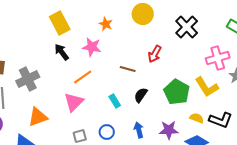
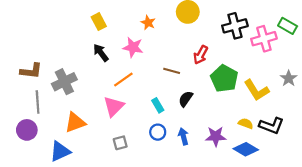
yellow rectangle: (60, 23) -> (99, 22), size x0.7
black cross: (187, 27) -> (235, 26), turned 30
pink cross: (218, 58) -> (264, 39), moved
green pentagon: (177, 92) -> (224, 78), moved
blue circle: (107, 132) -> (158, 132), moved

